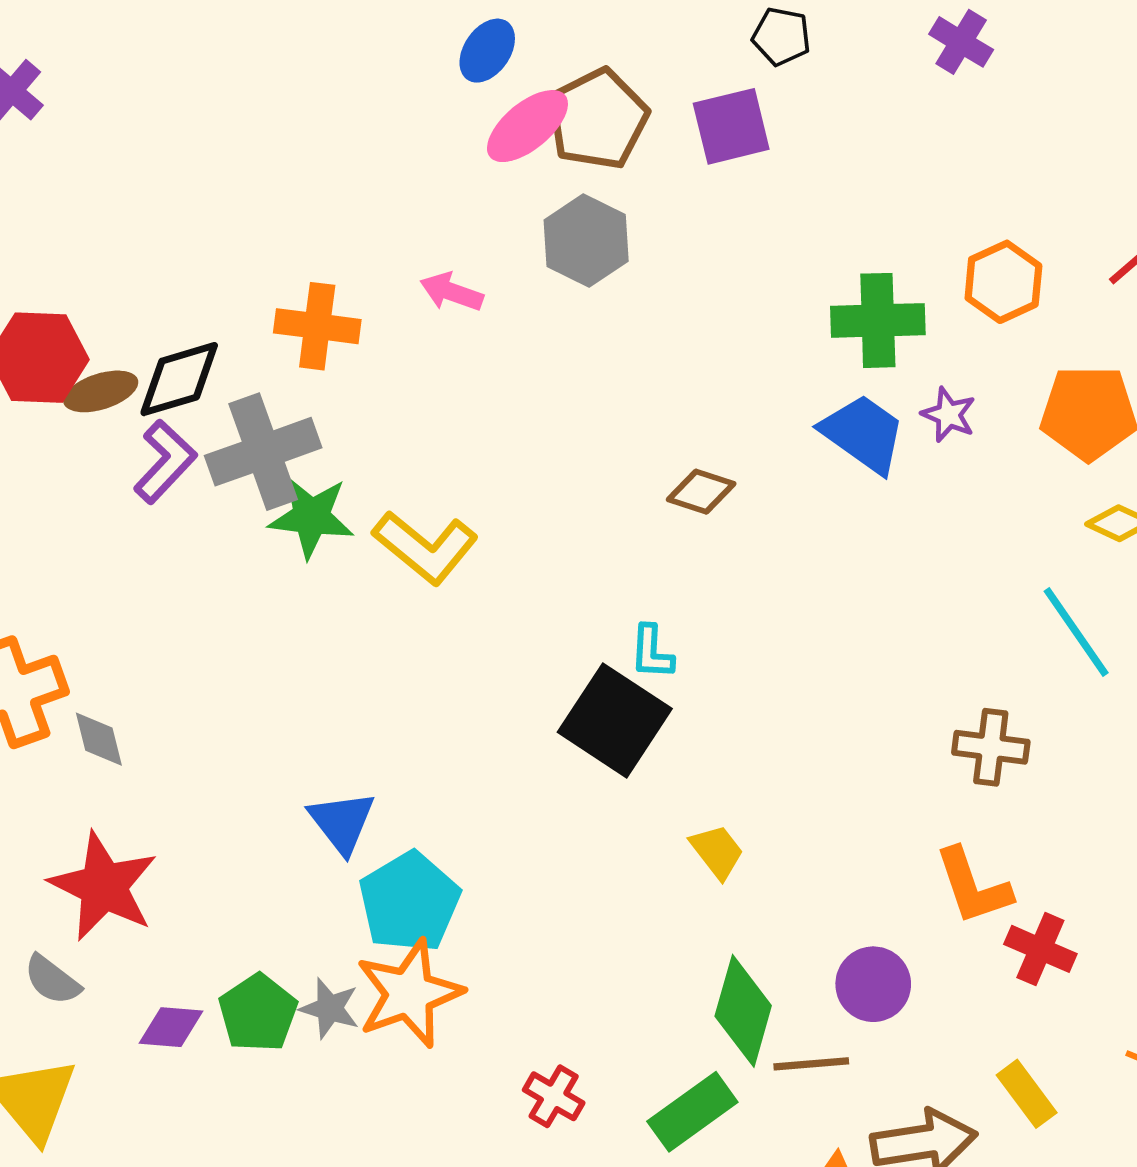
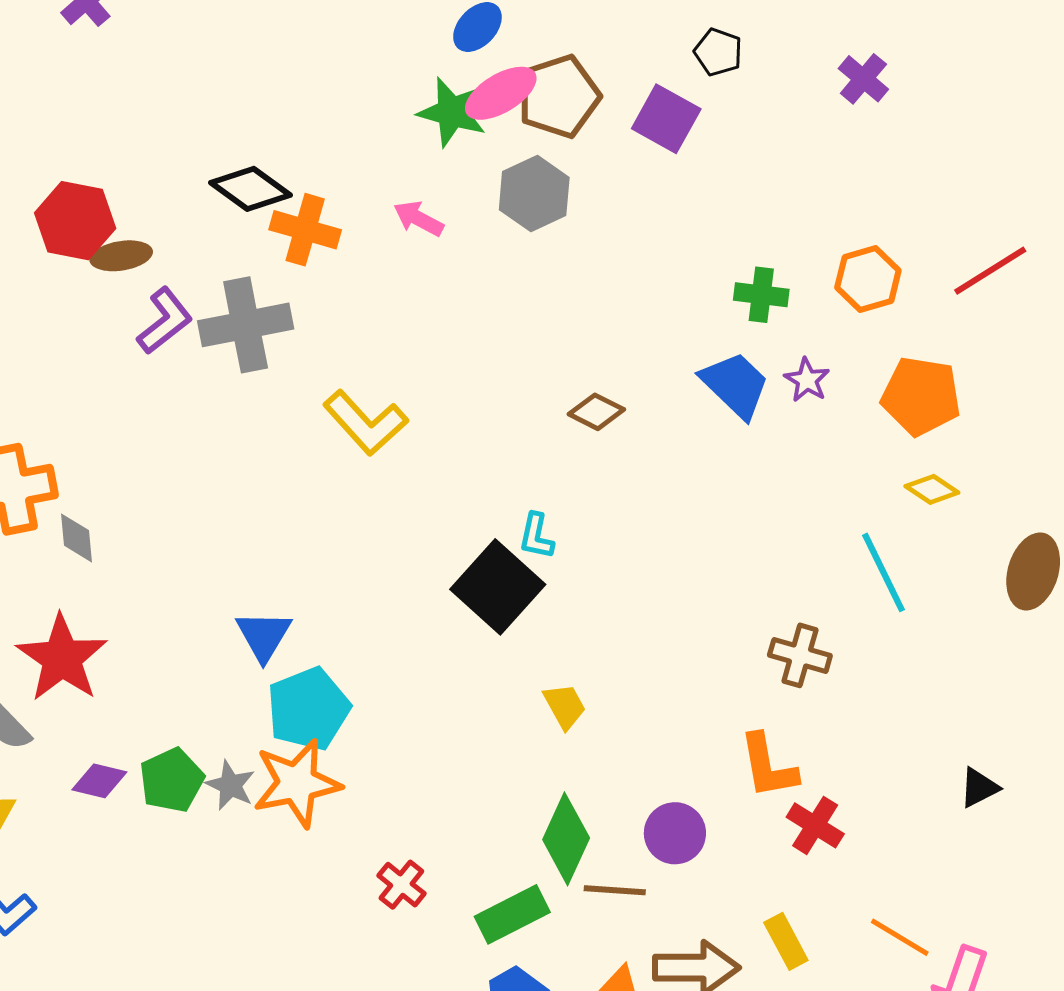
purple square: (731, 126) -> (666, 119), turned 34
green cross: (878, 320) -> (761, 295), size x0.7
black diamond: (179, 379) -> (250, 189), moved, turned 44
green star: (311, 517) -> (452, 112), moved

